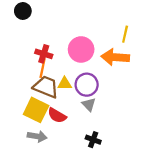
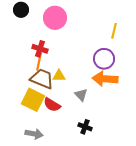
pink circle: (81, 49) -> (55, 18), moved
orange arrow: (115, 57) -> (105, 79), moved
purple circle: (87, 85) -> (104, 59), moved
gray arrow: (37, 136) -> (34, 134), moved

